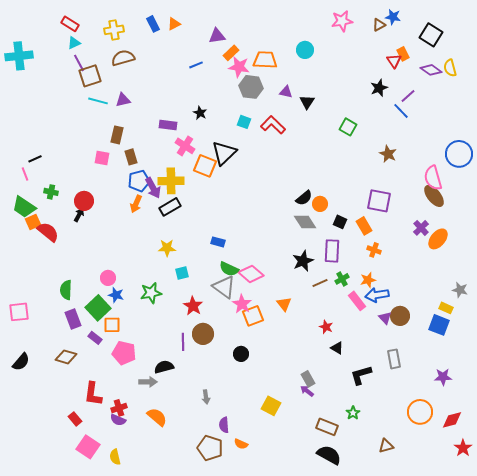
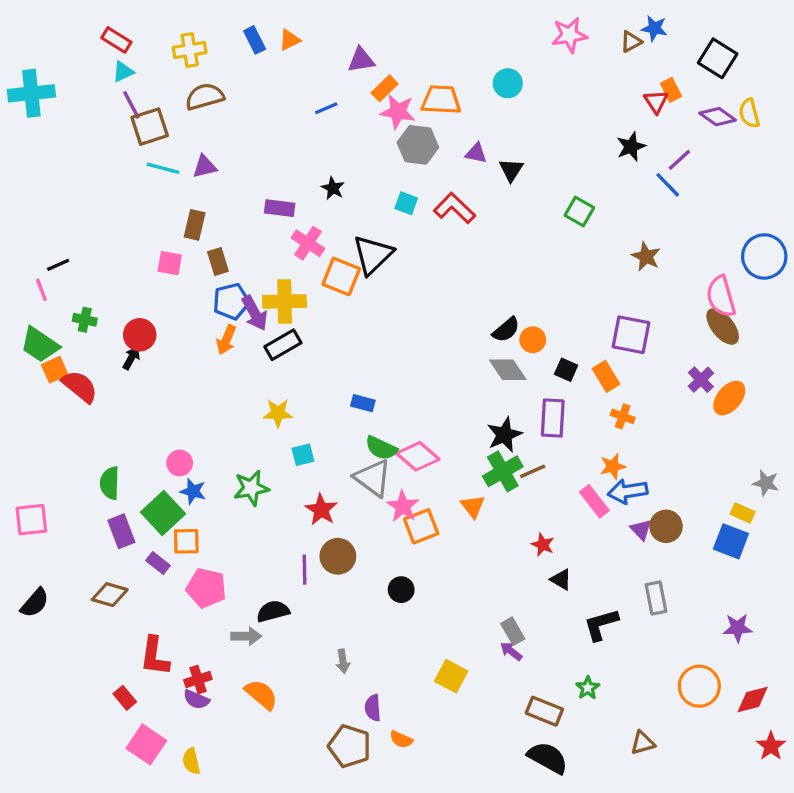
green cross: (342, 279) -> (503, 471), moved, size x1.6

